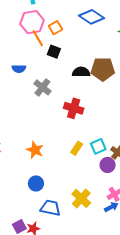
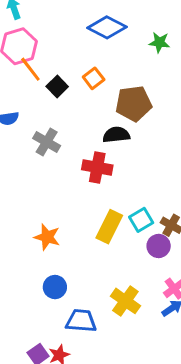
orange square: (55, 28) -> (94, 78), moved
black square: (54, 52) -> (57, 86), turned 32
black semicircle: (81, 72) -> (116, 135), moved
yellow rectangle: (77, 148) -> (109, 227), size x1.5

